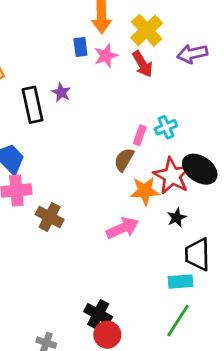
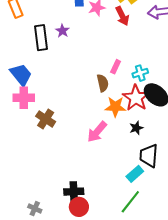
cyan cross: (166, 127) -> (140, 73), moved
brown semicircle: (124, 160) -> (103, 83), turned 132
pink arrow: (123, 228) -> (97, 132), turned 150
cyan rectangle: (180, 282) -> (135, 174), turned -42
black cross: (98, 314) -> (74, 192), turned -36

